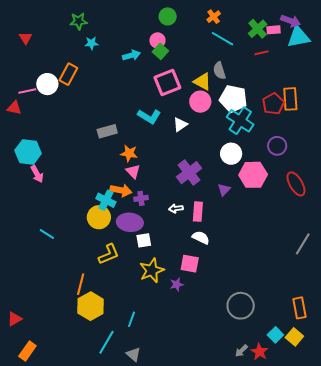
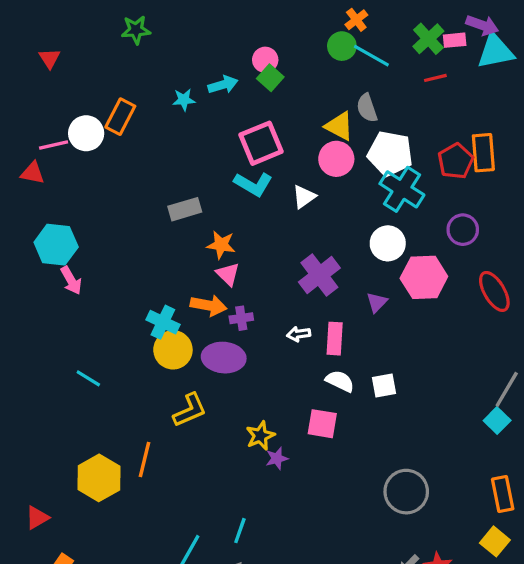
green circle: (168, 16) -> (342, 46), moved
cyan star: (91, 43) -> (184, 100), moved
pink square: (167, 82) -> (261, 143), moved
cyan cross: (106, 200) -> (163, 322), moved
white square: (144, 240) -> (384, 386), moved
yellow star: (152, 270) -> (260, 436), size x0.7
purple star: (177, 284) -> (277, 458), moved
yellow hexagon: (91, 306) -> (99, 478), moved
cyan line: (132, 319) -> (240, 531), moved
cyan square: (275, 335) -> (497, 421), moved

